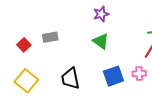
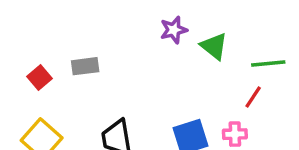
green triangle: (101, 41) -> (214, 46), moved

